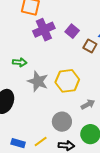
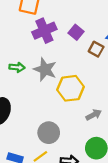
gray star: (38, 81) -> (45, 69), moved
gray circle: (62, 122) -> (49, 133), moved

